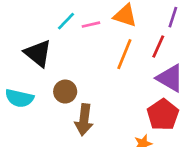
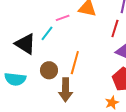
cyan line: (66, 21) -> (47, 33), moved
orange line: (124, 54) -> (75, 63), moved

